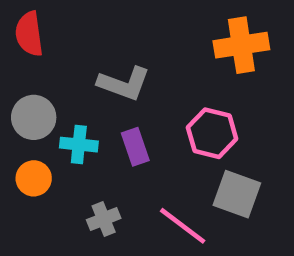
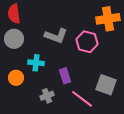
gray circle: (34, 117) -> (14, 39), moved
pink hexagon: (212, 133) -> (87, 42), moved
purple rectangle: (135, 147) -> (65, 76), moved

